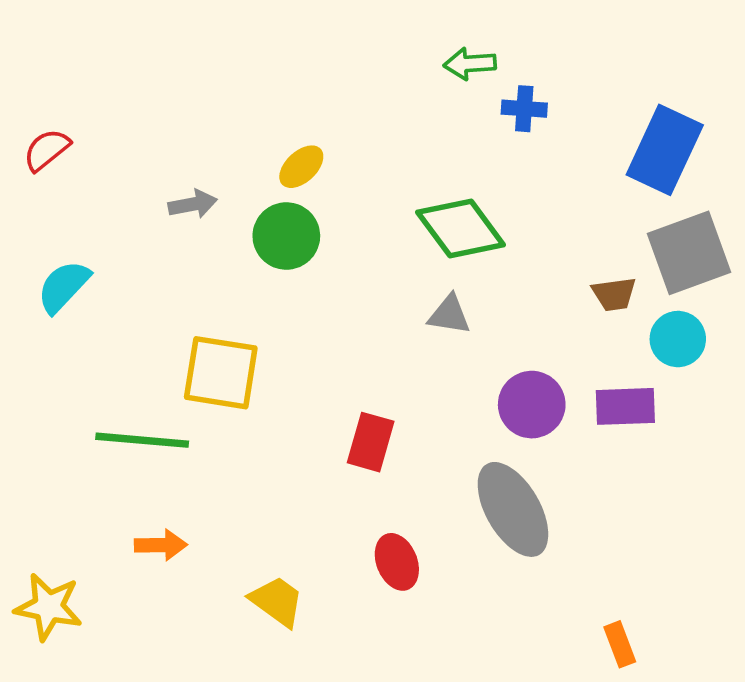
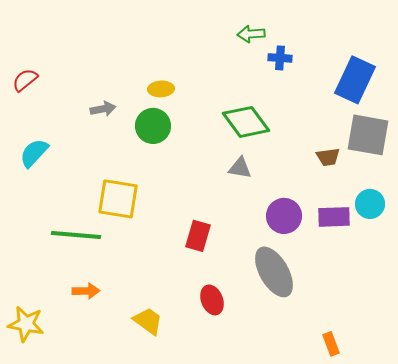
yellow ellipse: (301, 167) -> (161, 89), turned 40
gray square: (689, 253) -> (368, 135), turned 30
cyan circle: (678, 339) -> (370, 204), moved

